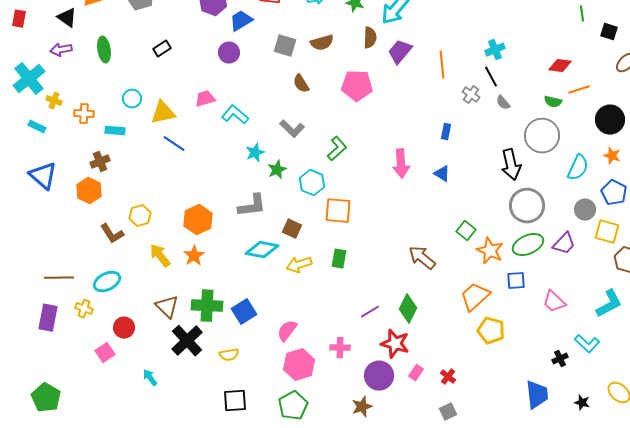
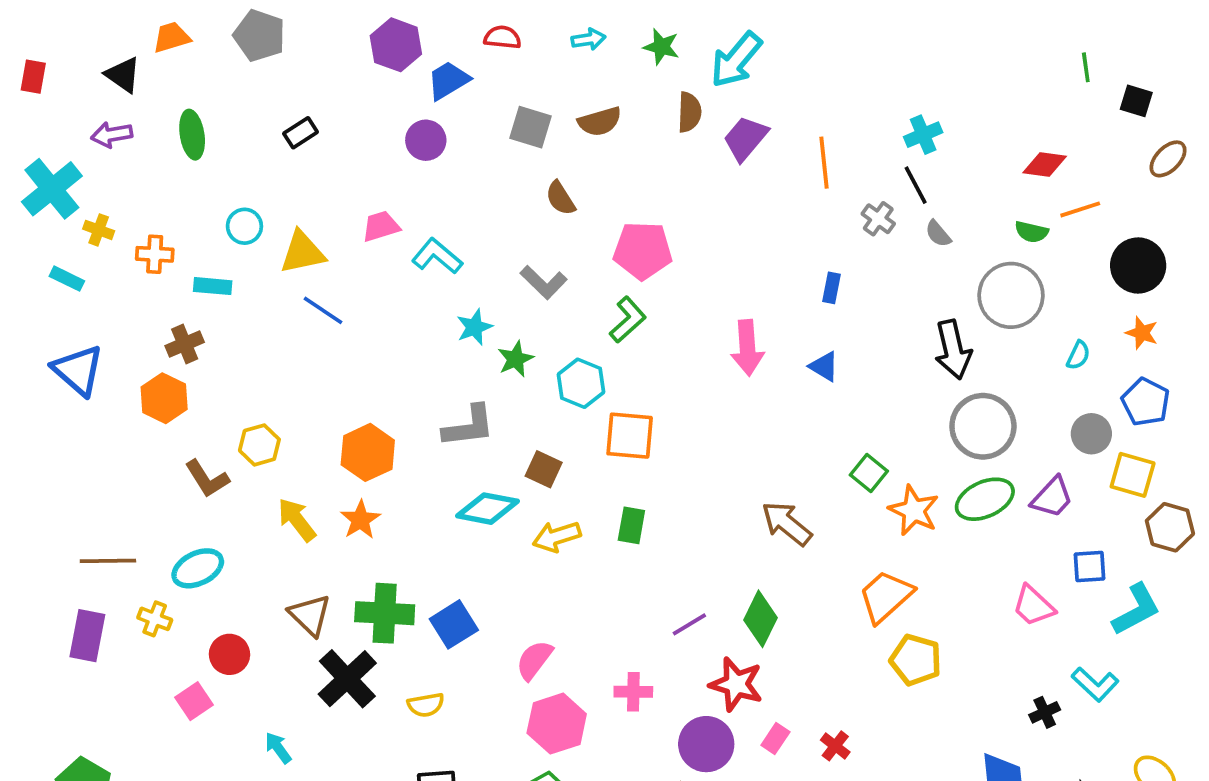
pink pentagon: (357, 86) -> (643, 251), moved
cyan semicircle: (578, 168) -> (1078, 355), size x0.6
blue square: (516, 281) -> (1090, 566), moved

